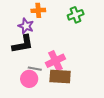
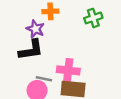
pink cross: (55, 61) -> (68, 70), turned 30

